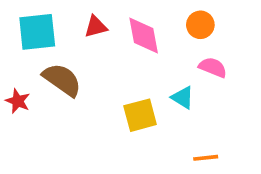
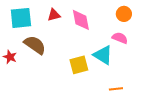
orange circle: (200, 25) -> (124, 14), moved
cyan triangle: (183, 98) -> (103, 55), size x1.5

